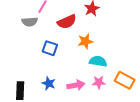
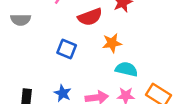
gray semicircle: (30, 22) -> (21, 20), moved

